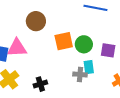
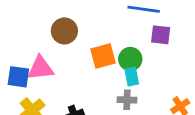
purple square: (108, 50) -> (161, 35), moved
cyan rectangle: (89, 67) -> (132, 76), moved

